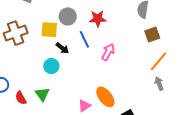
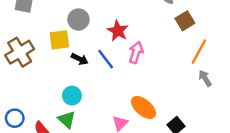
red star: (98, 19) -> (118, 31), moved, turned -30
blue line: (84, 39) -> (106, 59), moved
cyan circle: (51, 66) -> (72, 96), moved

